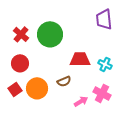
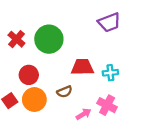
purple trapezoid: (104, 19) -> (109, 22), turned -105
red circle: (20, 63) -> (29, 75), moved
cyan cross: (105, 64) -> (110, 73), turned -32

